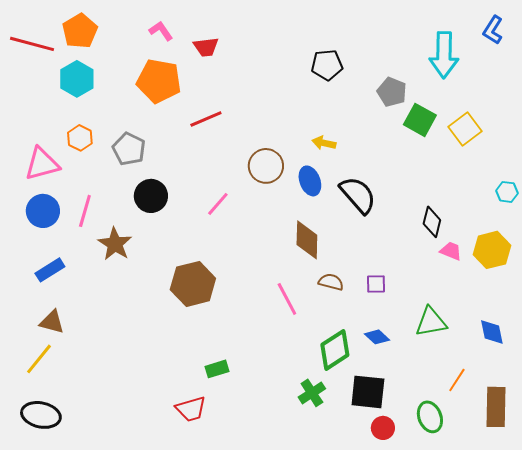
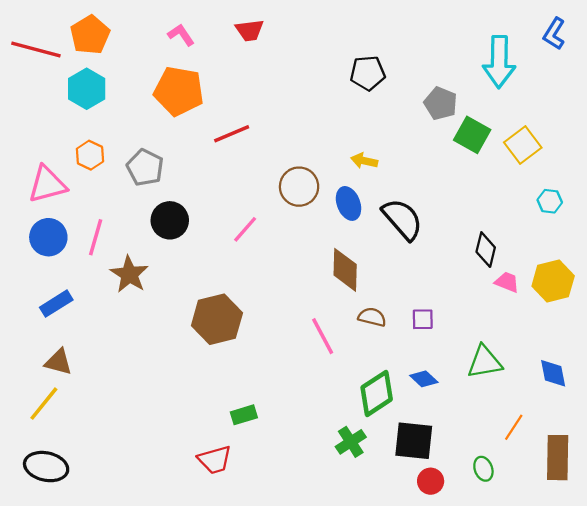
red trapezoid: (206, 47) -> (250, 30), moved
cyan hexagon: (507, 192) -> (550, 201), moved
green ellipse: (430, 417) -> (483, 469), size x0.7

